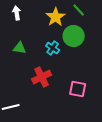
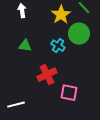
pink square: (78, 89) -> (69, 93), moved

